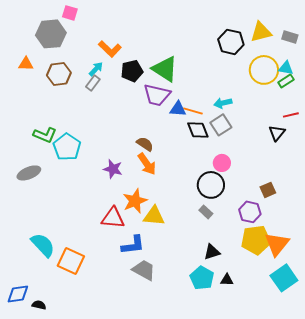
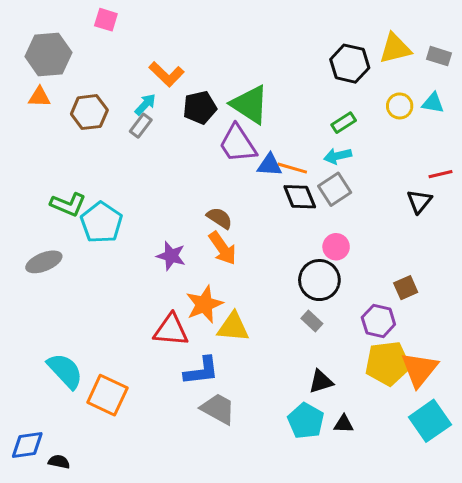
gray hexagon: (51, 34) -> (48, 55), moved
yellow circle: (264, 70) -> (400, 106), size x0.6
green rectangle: (286, 81) -> (344, 123), moved
purple trapezoid: (157, 95) -> (238, 144), turned 44

